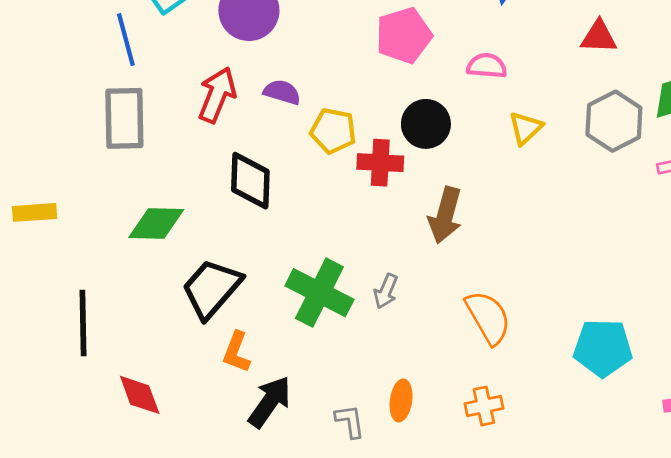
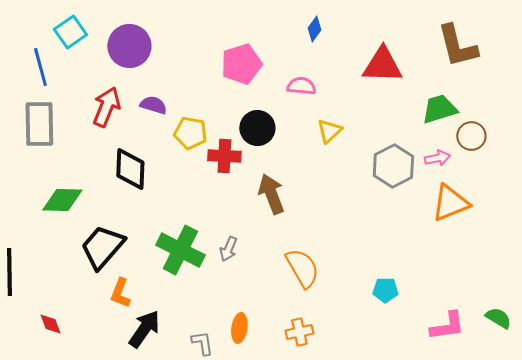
red triangle: (599, 37) -> (382, 65), size x1.5
gray hexagon: (614, 121) -> (393, 166), moved
brown arrow: (445, 215) -> (271, 194), turned 144
cyan pentagon: (603, 348) -> (385, 290), size x0.6
red diamond: (140, 395) -> (50, 324), size x0.7

